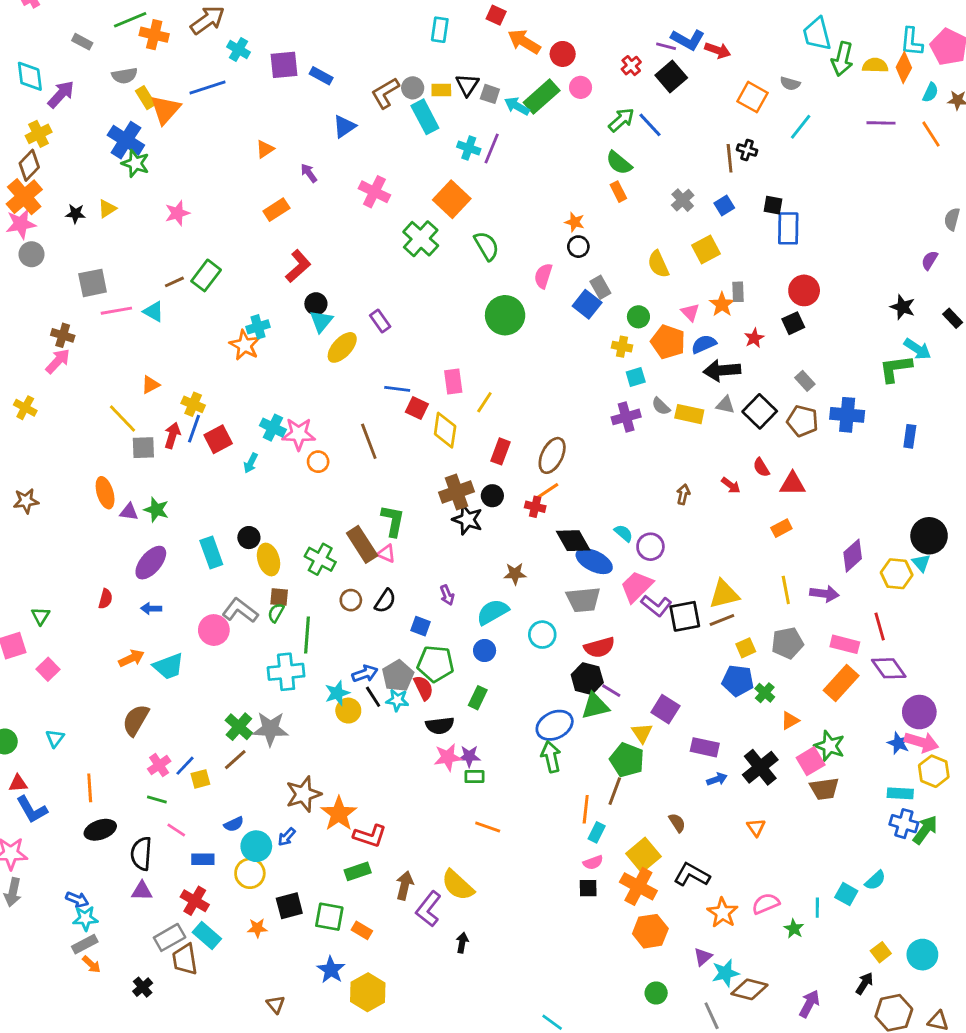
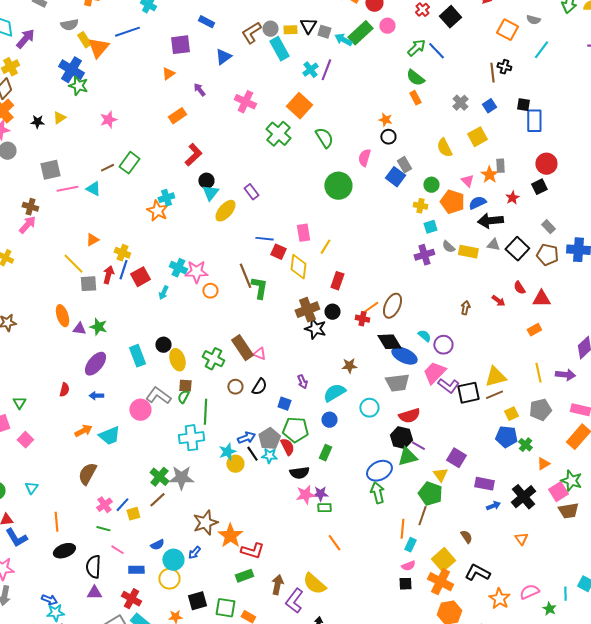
purple square: (284, 65) -> (180, 45), moved
cyan cross: (469, 148) -> (310, 70), turned 35
brown ellipse: (552, 455) -> (392, 306), moved
green L-shape: (393, 521) -> (259, 288), moved
orange line: (488, 827) -> (334, 543), turned 36

